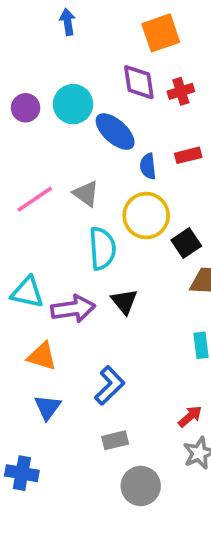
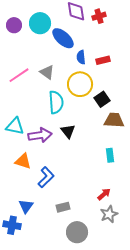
red rectangle: (188, 155) -> (103, 60), moved
blue L-shape: (110, 385) -> (46, 177), moved
blue triangle: (47, 407) -> (26, 206), moved

